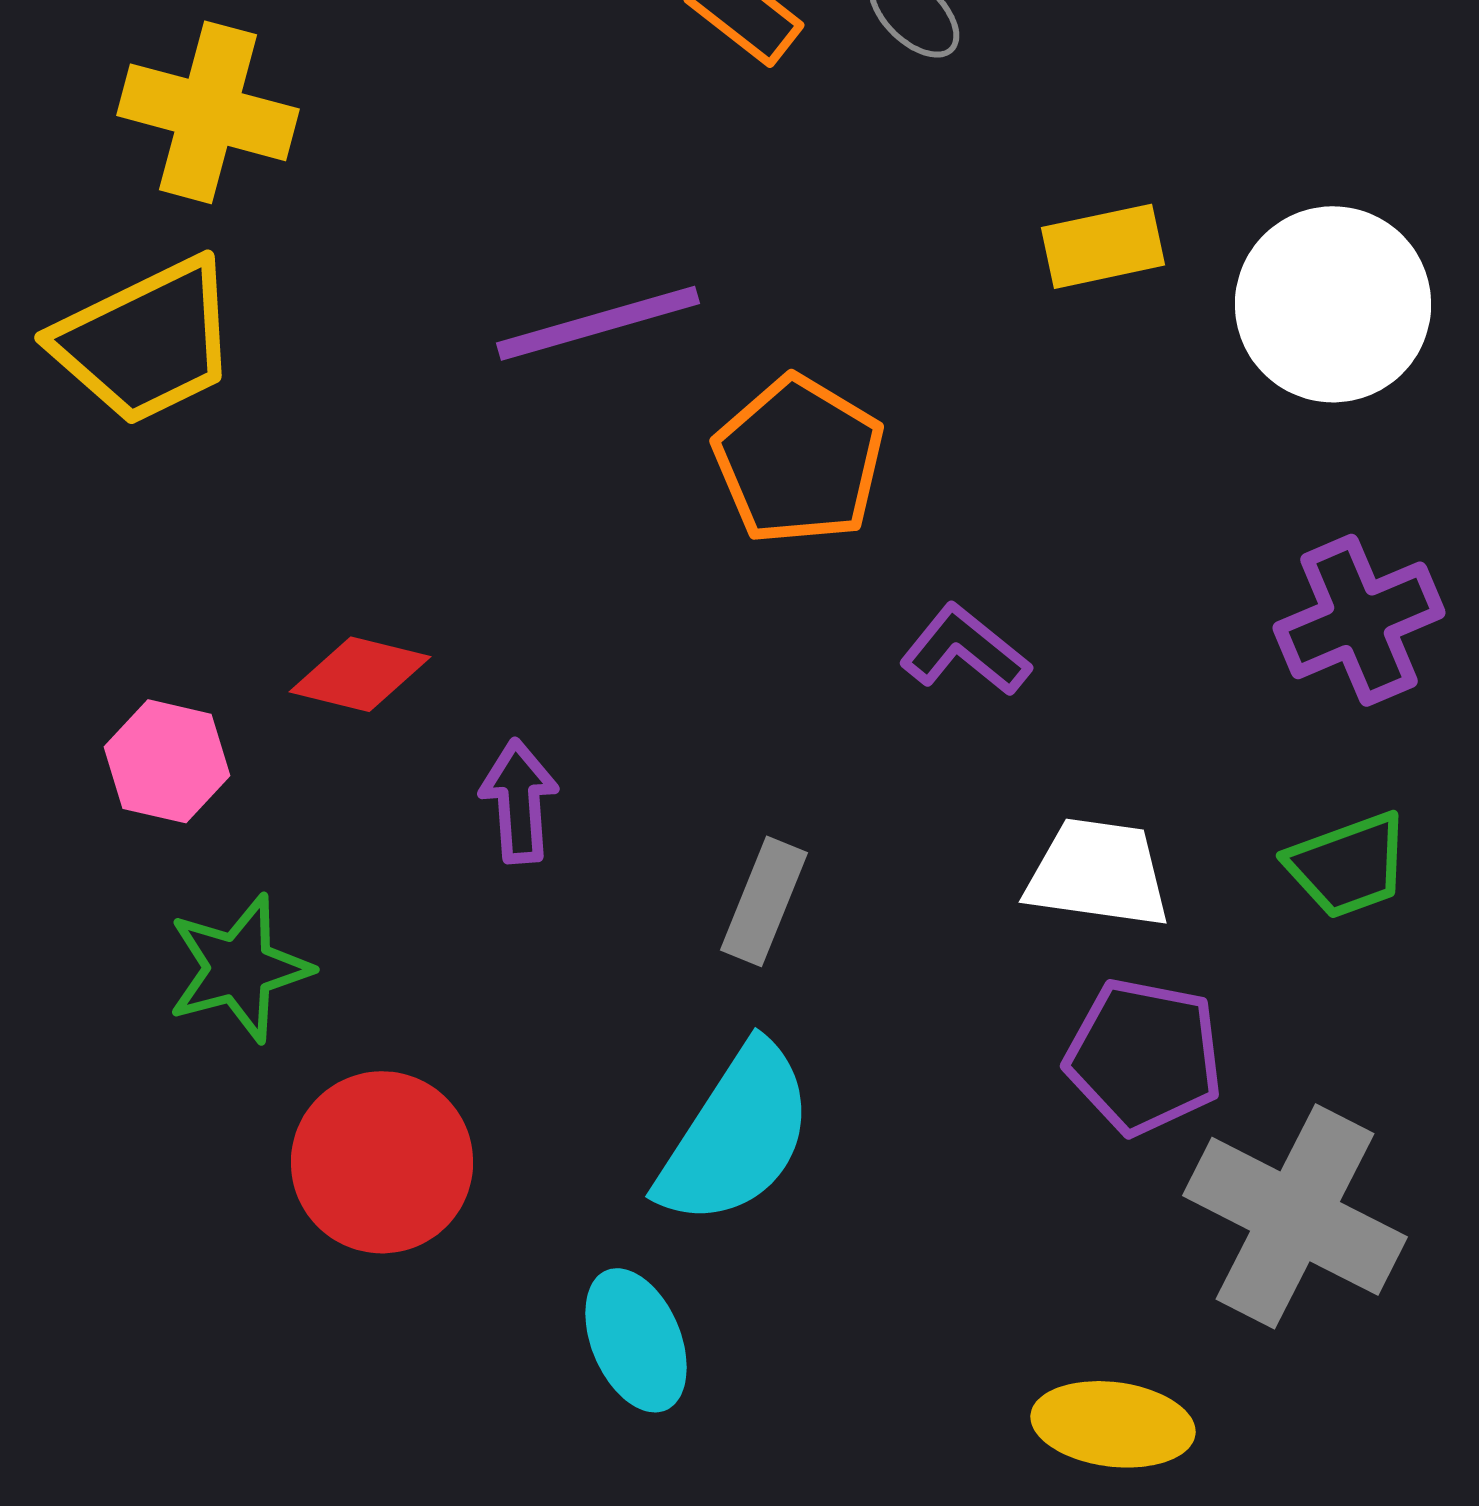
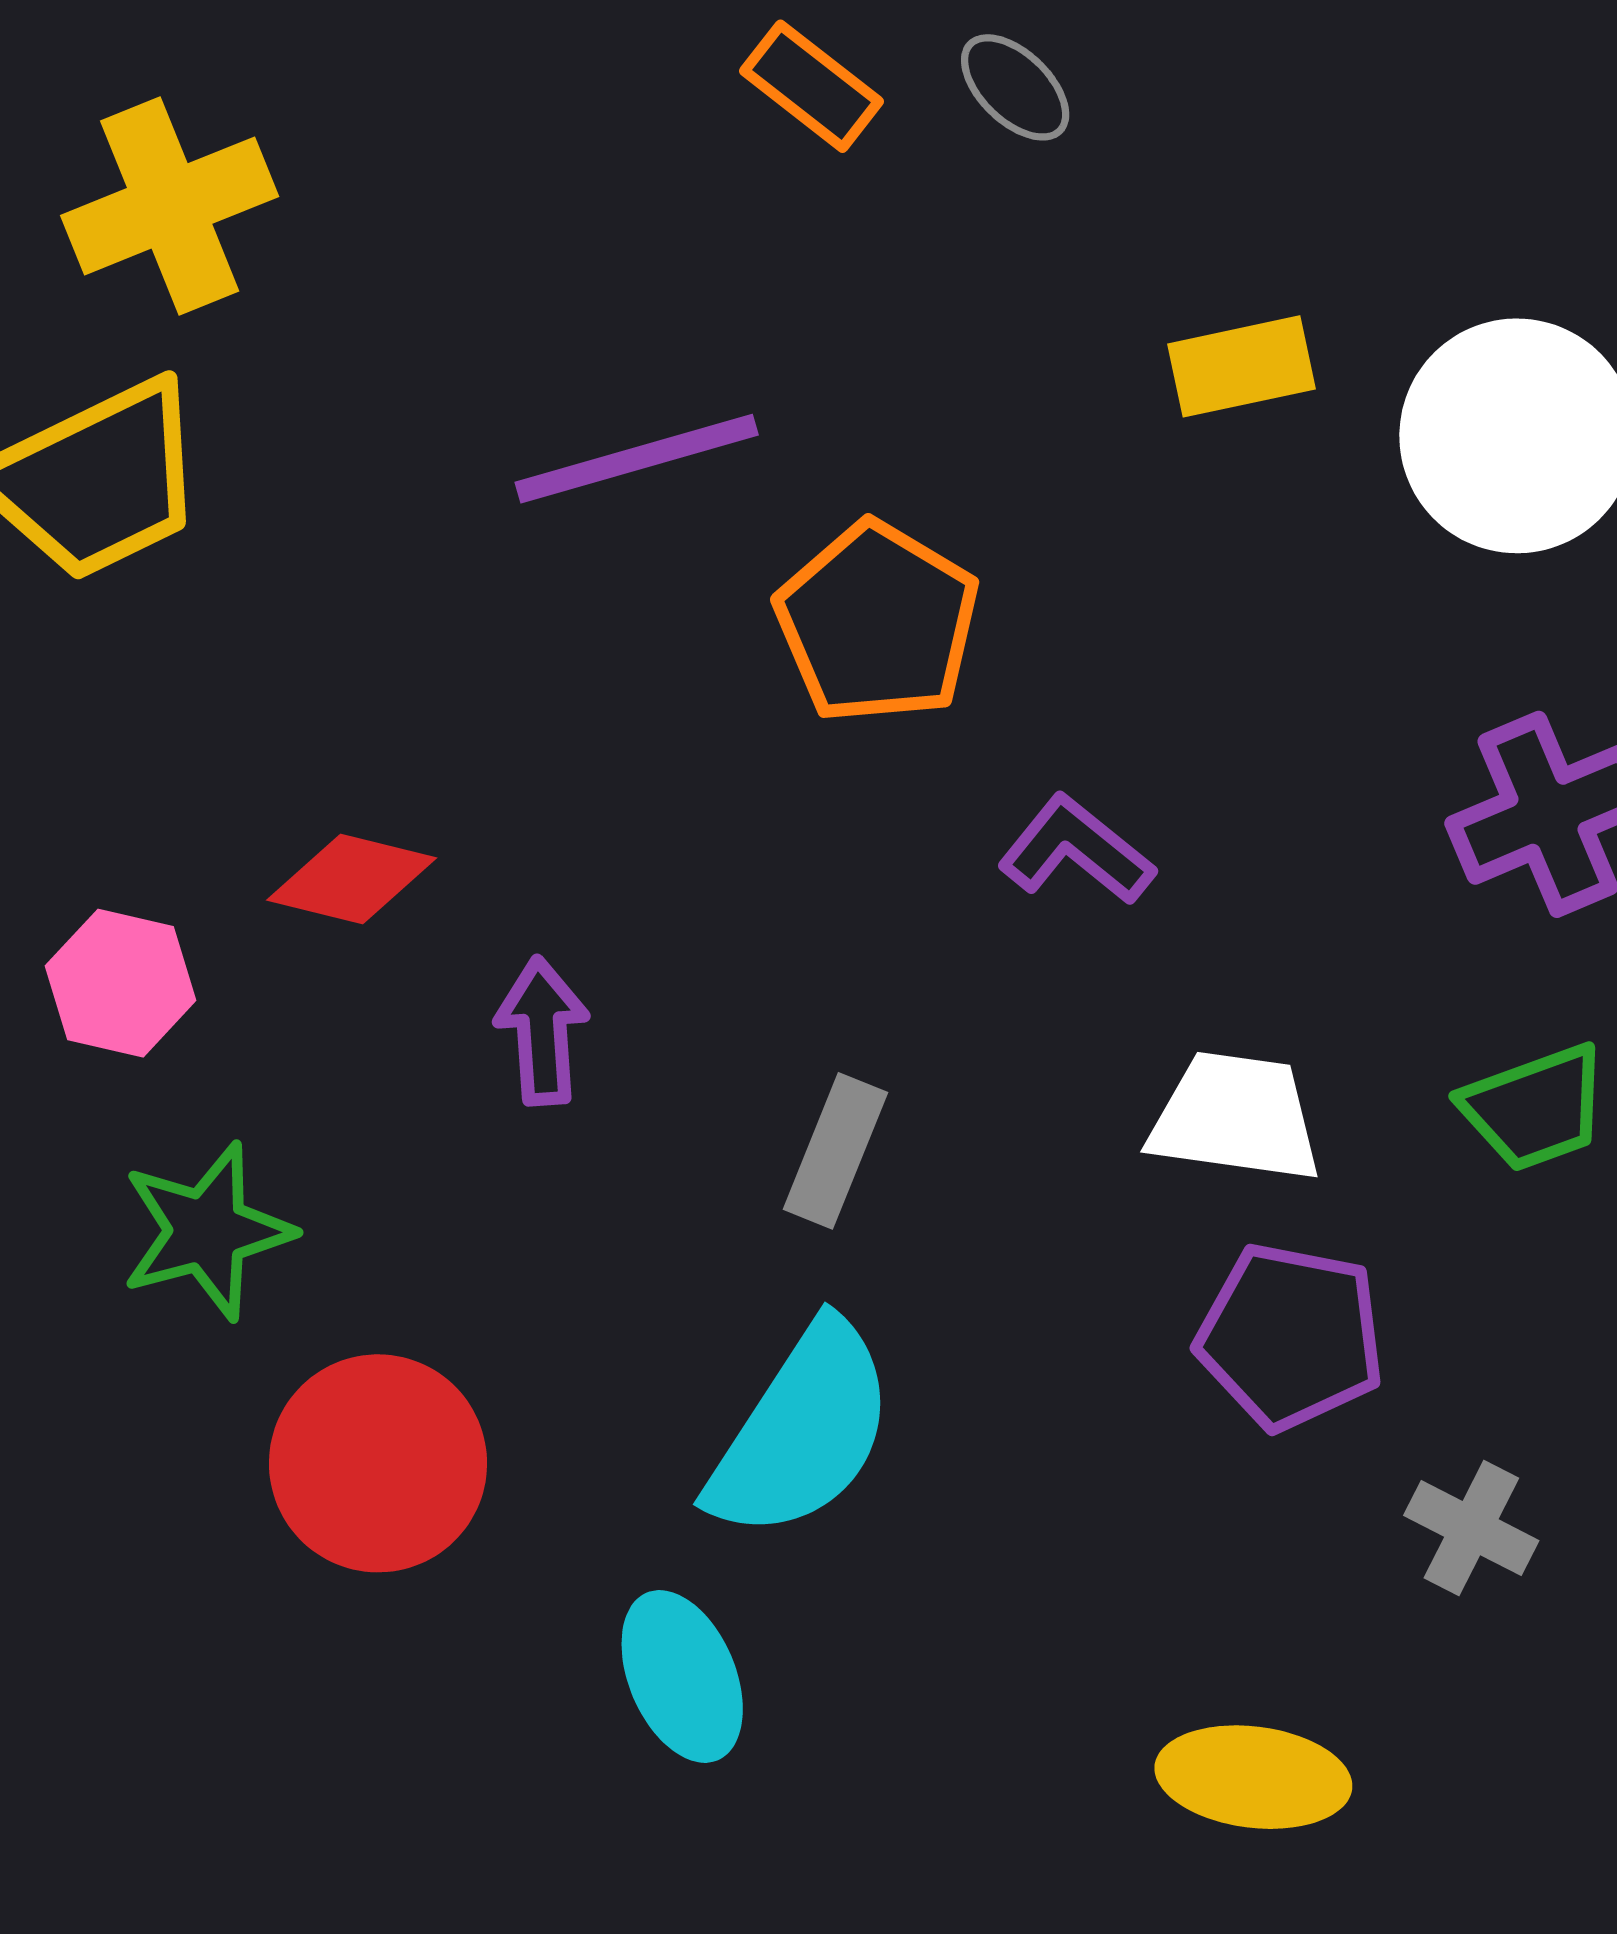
yellow cross: (208, 112) -> (170, 206), turned -37
gray cross: (1295, 1216) -> (1471, 1528), size x0.5

